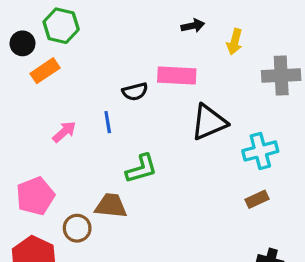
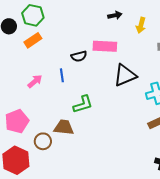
orange rectangle: (45, 71) -> (33, 40), moved

